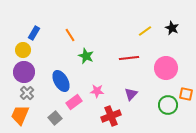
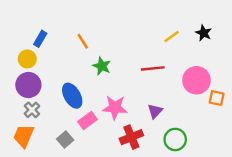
pink star: (97, 91) -> (115, 108), size x1.5
orange square: (186, 94) -> (217, 98), moved
green circle: (168, 105) -> (175, 139), moved

